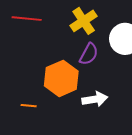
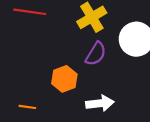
orange hexagon: (61, 78) -> (64, 79), size x0.7

